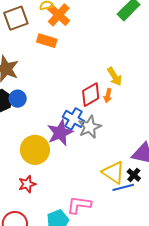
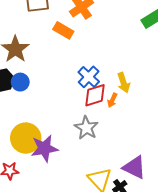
blue cross: (73, 119) -> (89, 77), moved
gray star: (90, 127) -> (86, 128), turned -30
purple star: (60, 133) -> (44, 148), moved

